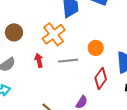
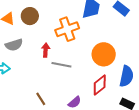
orange circle: (96, 48) -> (104, 54), size x1.5
gray line: (68, 61) -> (61, 65), moved

